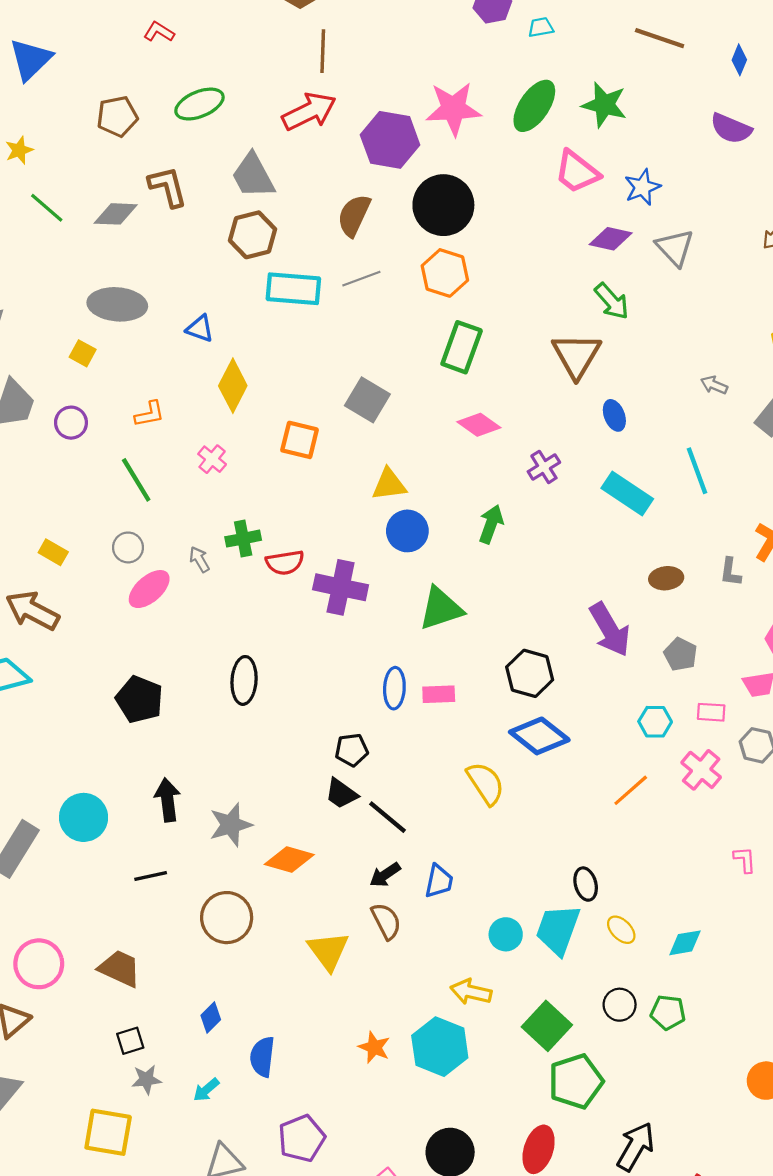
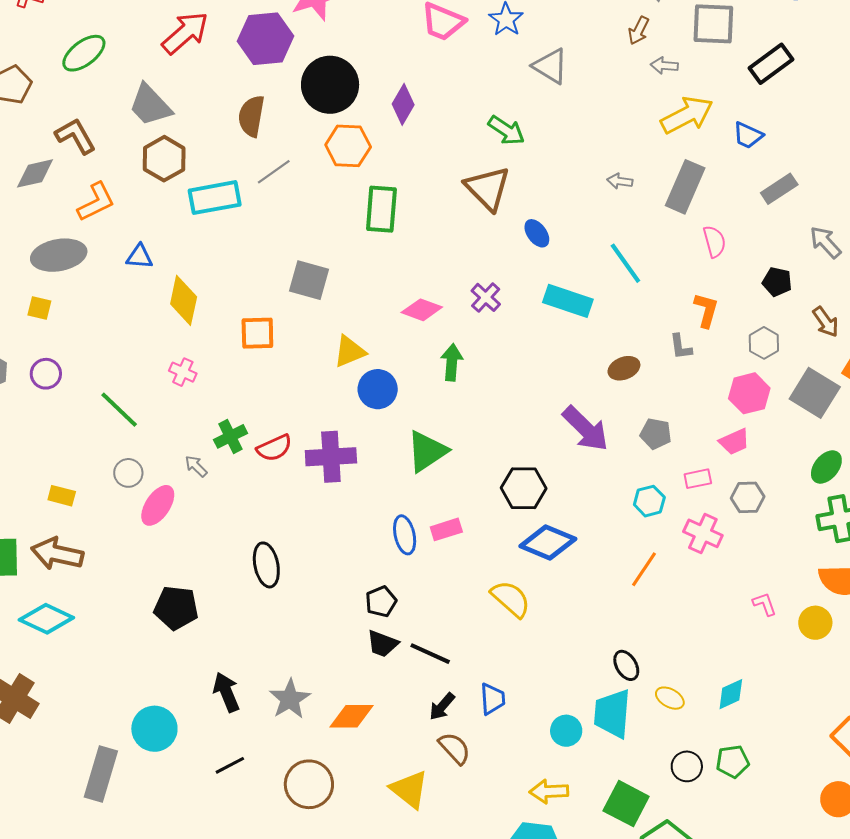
purple diamond: (611, 239) -> (403, 104), moved, turned -57
orange L-shape: (150, 414) -> (96, 202), moved, size x1.4
pink diamond: (479, 425) -> (422, 310), moved

